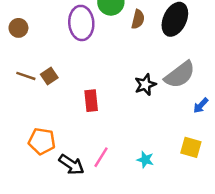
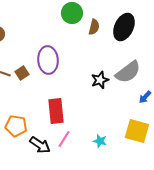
purple ellipse: (81, 23) -> (48, 60), moved
red rectangle: (91, 101) -> (56, 111), moved, size x1.4
yellow square: (191, 147) -> (137, 131), size x1.4

